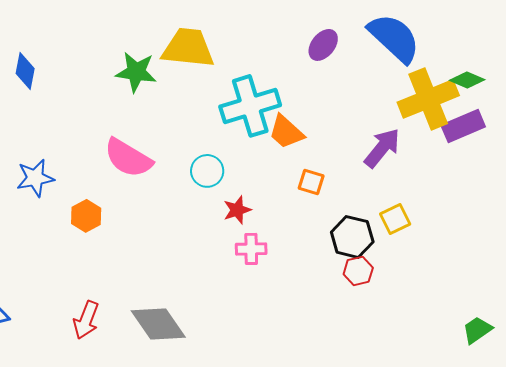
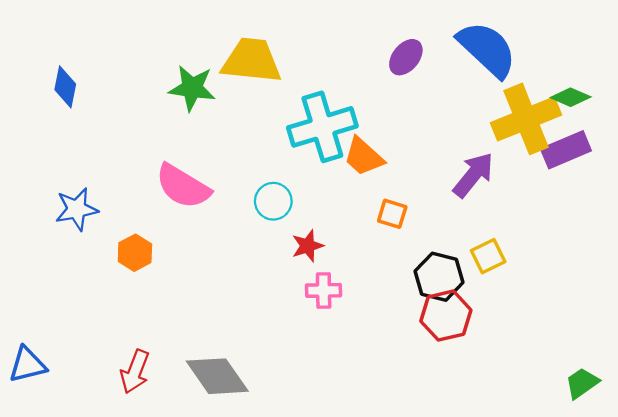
red hexagon: (358, 271) -> (446, 316), size x1.5

